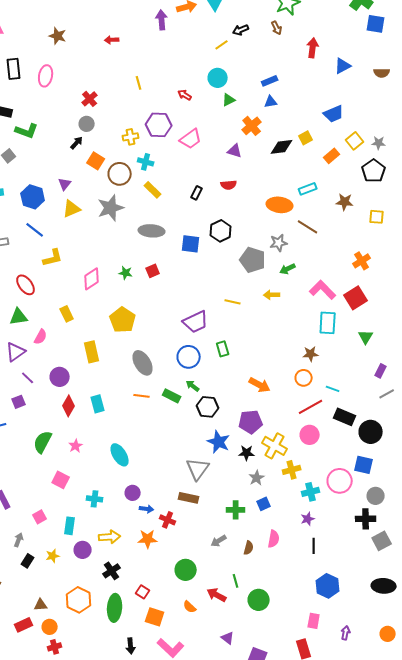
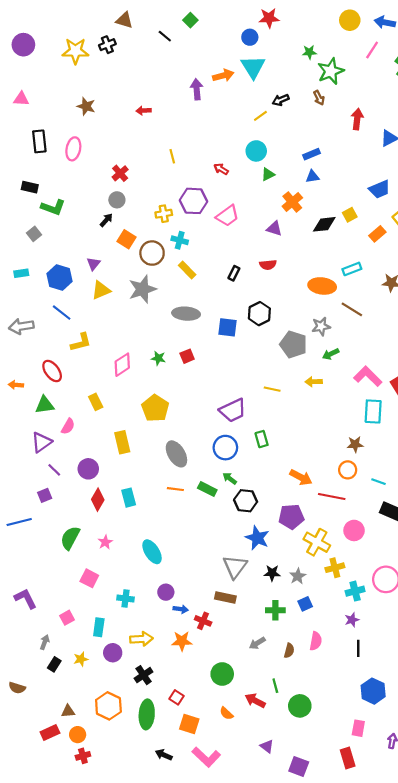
red line: (311, 407) -> (332, 496), moved, turned 40
black star: (247, 453) -> (272, 573), moved
black arrow: (131, 646) -> (164, 755), turned 119

